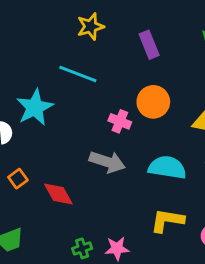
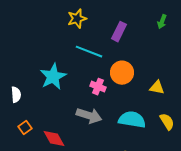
purple rectangle: (149, 45) -> (119, 32), turned 48
cyan line: (78, 74) -> (89, 52), moved
cyan star: (35, 107) -> (53, 77), moved

